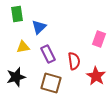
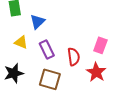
pink rectangle: (99, 39) -> (100, 45), moved
yellow triangle: (23, 47) -> (21, 42), turned 32

